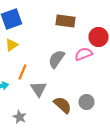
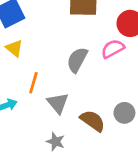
yellow triangle: (12, 45) -> (14, 48), turned -40
gray star: (20, 117) -> (55, 142), moved

